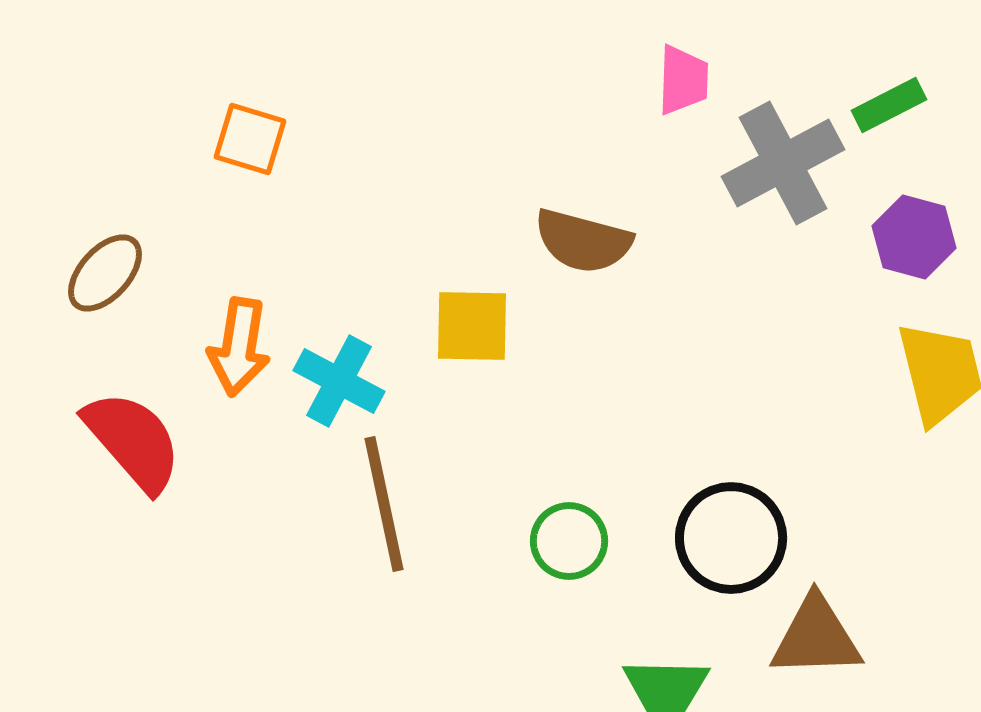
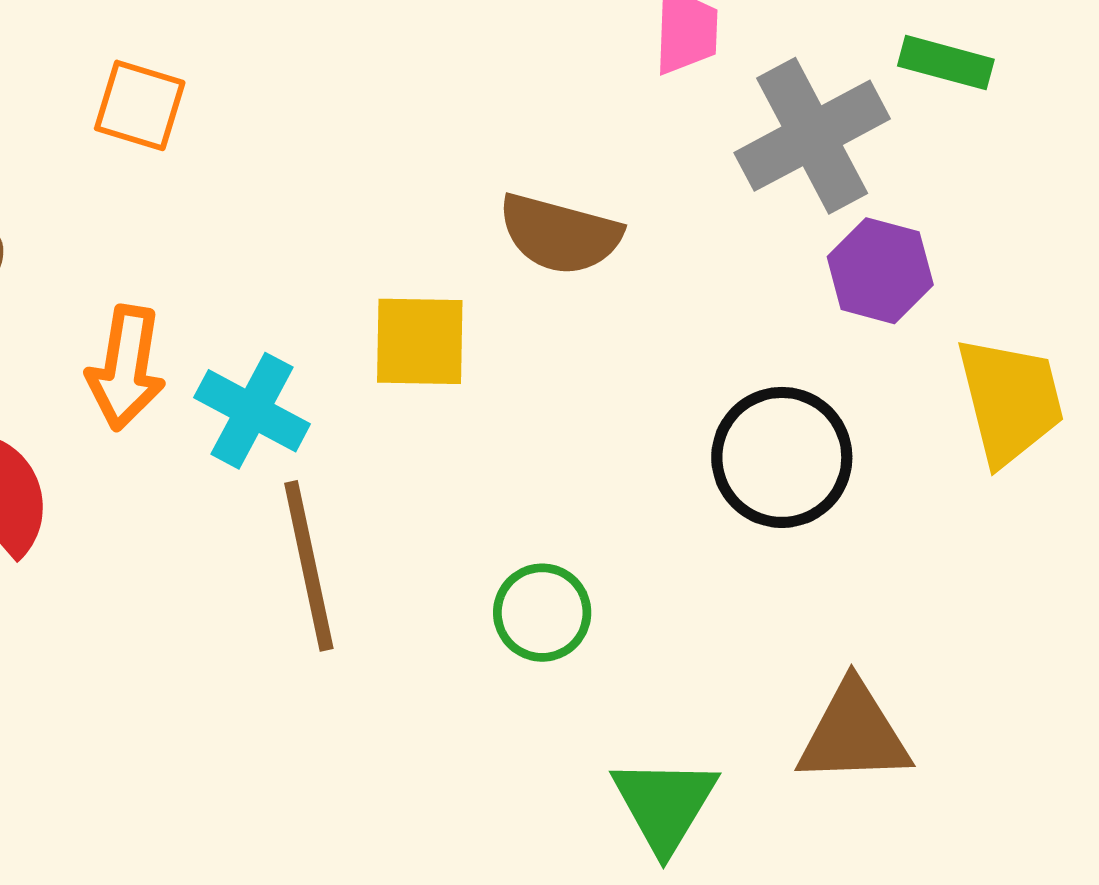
green rectangle: (889, 105) -> (946, 63), turned 42
purple hexagon: (914, 237) -> (880, 271), moved
black circle: (731, 538) -> (782, 457), moved

